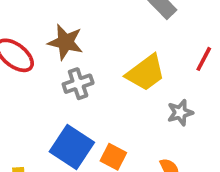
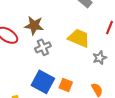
yellow trapezoid: (146, 73) -> (79, 38), turned -115

